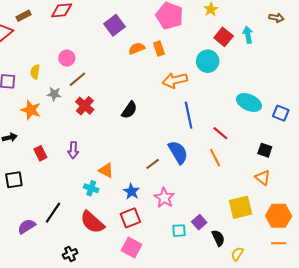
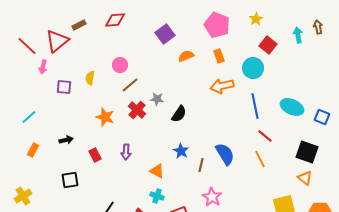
brown arrow: (276, 18) -> (318, 27), turned -112
cyan arrow: (248, 35) -> (298, 35), moved
orange rectangle: (159, 49) -> (219, 56), moved
gray star: (54, 94) -> (157, 99), moved
orange star: (31, 110) -> (105, 117), moved
blue line: (189, 115) -> (255, 106), moved
black square: (265, 150) -> (307, 152), size x1.6
brown line: (153, 164) -> (201, 165), turned -40
cyan cross: (91, 188) -> (157, 196), moved
blue star: (131, 191) -> (181, 151), moved

